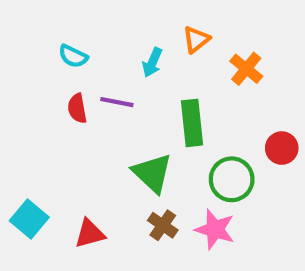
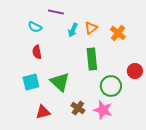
orange triangle: (196, 40) -> (91, 28), moved
purple line: (117, 102) -> (56, 12), moved
green triangle: (152, 173) -> (60, 82), moved
cyan square: (29, 219) -> (31, 82), moved, turned 36

